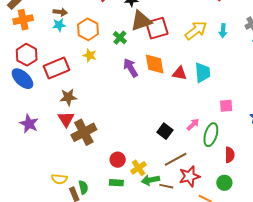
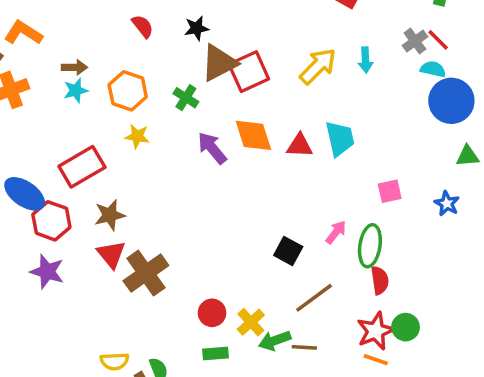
red hexagon: (27, 55) -> (51, 221), moved
red semicircle: (230, 155) -> (380, 280), moved
red star: (189, 176) -> (376, 331), moved

